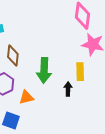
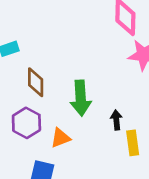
yellow rectangle: (80, 72) -> (133, 143), moved

